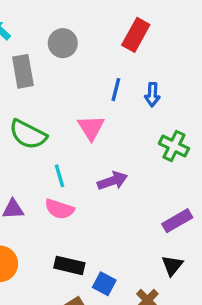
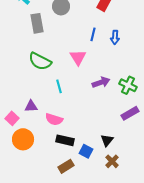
green cross: (174, 146) -> (128, 85), moved
purple arrow: (113, 181) -> (101, 82), moved
pink semicircle: (59, 209) -> (54, 119), moved
black triangle: (172, 265) -> (107, 140), moved

